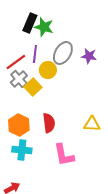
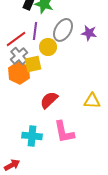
yellow square: (33, 87) -> (33, 64), turned 30
red semicircle: (49, 123) -> (49, 100), turned -126
orange hexagon: (19, 125) -> (19, 73), moved
cyan cross: (22, 150) -> (32, 136), moved

